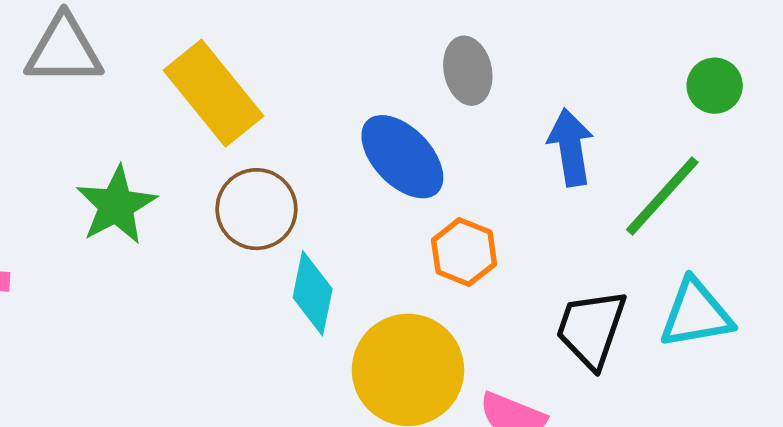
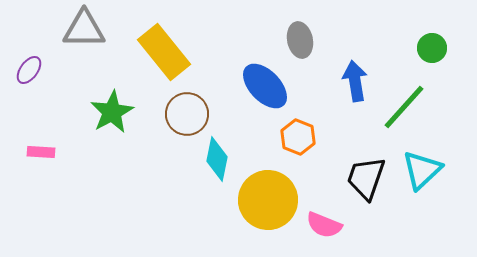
cyan triangle: (696, 314) -> (422, 170), turned -33

